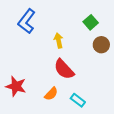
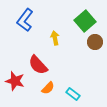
green square: (91, 22) -> (85, 21), size x1.5
red semicircle: (64, 69) -> (38, 65), moved

